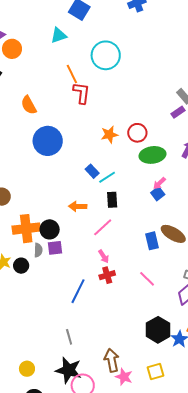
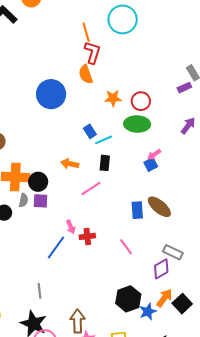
orange semicircle: (29, 105) -> (86, 74), moved
green ellipse: (152, 155) -> (137, 124), moved
pink arrow: (104, 256) -> (71, 227), moved

